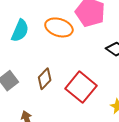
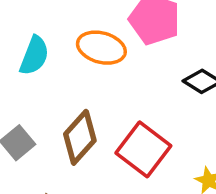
brown diamond: (45, 79) -> (80, 137), size x1.4

